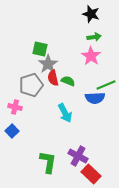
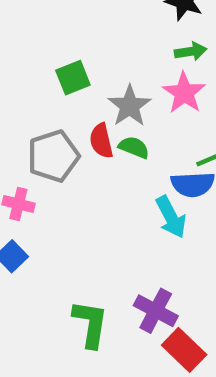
green square: (40, 49) -> (73, 78), turned -35
gray star: (48, 64) -> (130, 106), moved
cyan arrow: (65, 113) -> (171, 217), moved

